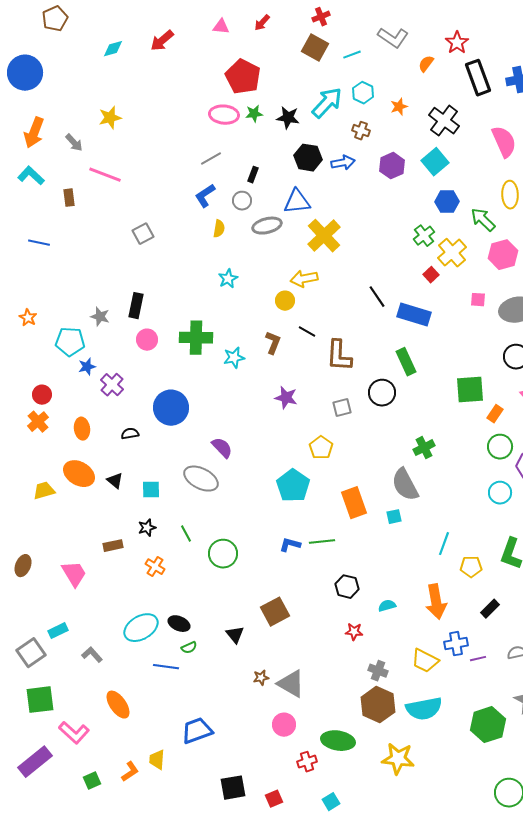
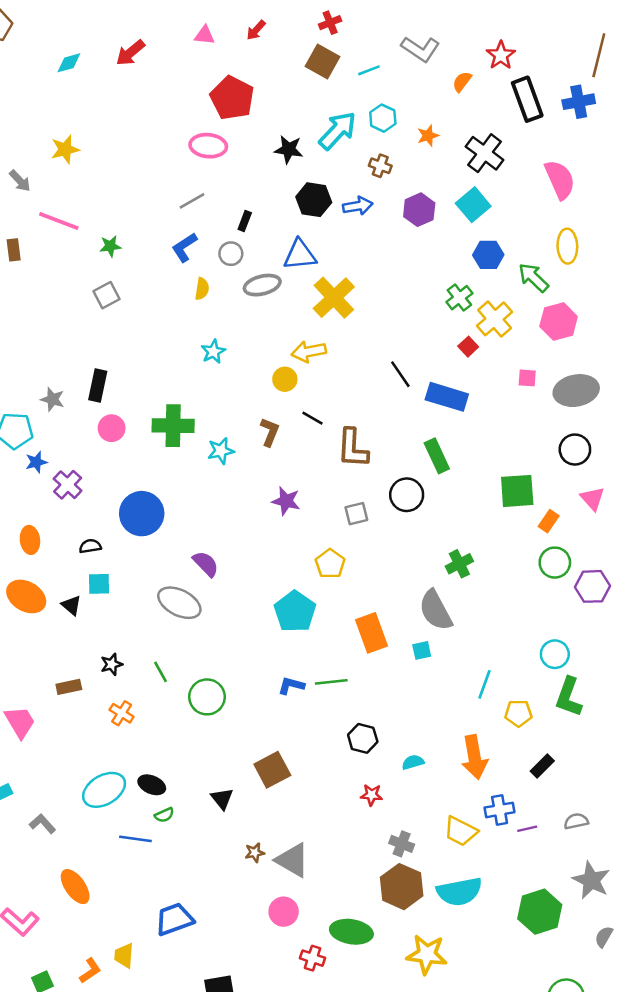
green star: (254, 114) -> (110, 246), moved
cyan square: (151, 490) -> (99, 584), moved
cyan circle: (500, 493) -> (555, 654), moved
red cross: (307, 762) -> (312, 958), turned 36

